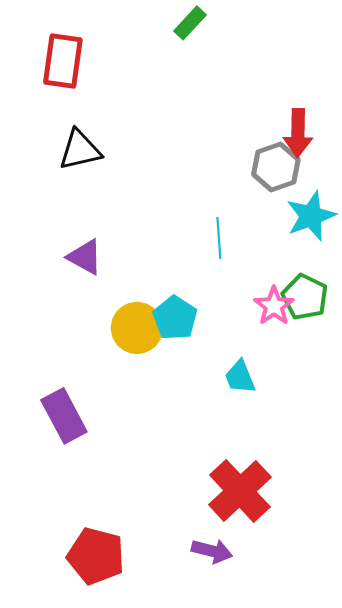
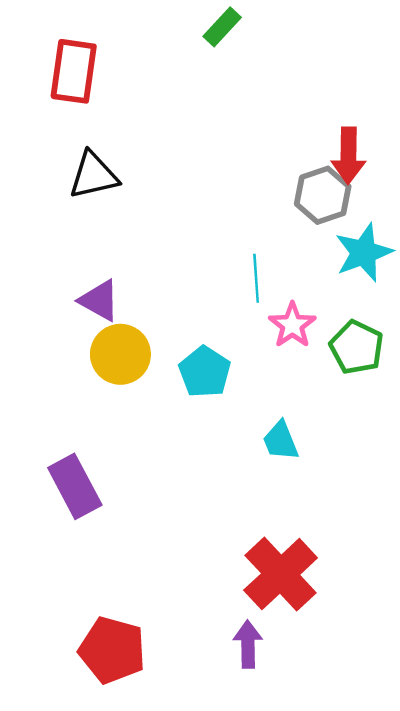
pink star: (274, 306) -> (292, 325), moved
yellow circle: (137, 328) -> (120, 354), moved
purple arrow: (212, 551) -> (248, 644), turned -105

